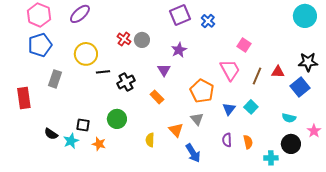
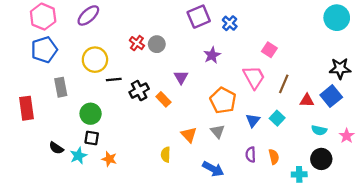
purple star: (179, 50) -> (212, 55), moved
red triangle: (278, 72) -> (307, 100), moved
gray rectangle: (55, 79) -> (61, 87), turned -30
orange rectangle: (157, 97) -> (163, 99), moved
green circle: (117, 119) -> (91, 114), moved
orange triangle: (176, 130) -> (189, 135), moved
pink star: (314, 131) -> (347, 136), moved
blue arrow: (193, 153) -> (213, 169), turned -30

